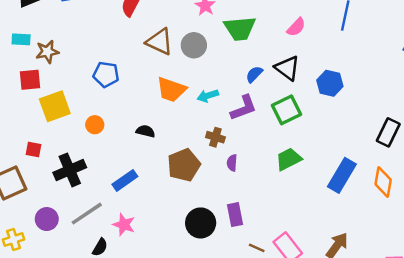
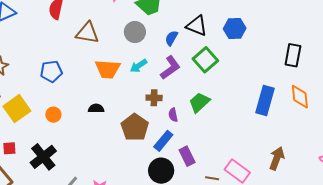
gray circle: (194, 45) -> (135, 32), moved
green trapezoid: (289, 159) -> (199, 102), moved
blue rectangle: (125, 180) -> (163, 141), moved

